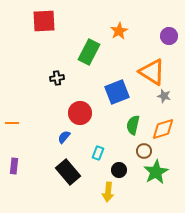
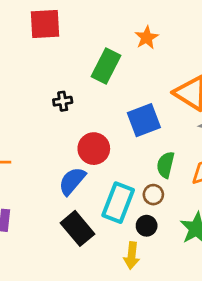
blue semicircle: (64, 137) -> (72, 181), size x1.6
brown circle: (144, 151) -> (153, 195), moved
cyan rectangle: (98, 153) -> (118, 203), size x2.0

